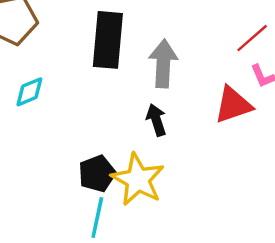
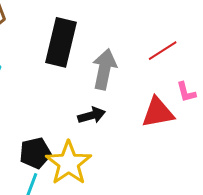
red line: (252, 38) -> (163, 51), moved
black arrow: (156, 120) -> (92, 115), turned 84

